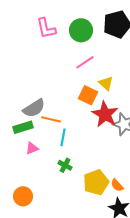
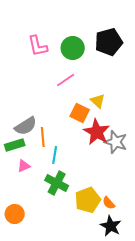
pink line: (85, 62) -> (66, 80), moved
orange line: (51, 119) -> (43, 137), turned 72
green cross: (65, 165) -> (57, 183), size x1.6

